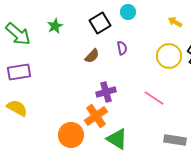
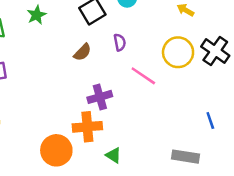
pink line: (154, 98) -> (143, 76), moved
orange cross: (96, 116) -> (87, 127), turned 30
green triangle: (117, 139) -> (113, 155), size x0.6

